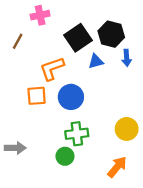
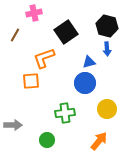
black hexagon: (111, 34) -> (107, 26), moved
blue triangle: (96, 61) -> (89, 62), moved
blue circle: (71, 97) -> (85, 83), moved
green circle: (65, 156) -> (47, 140), moved

